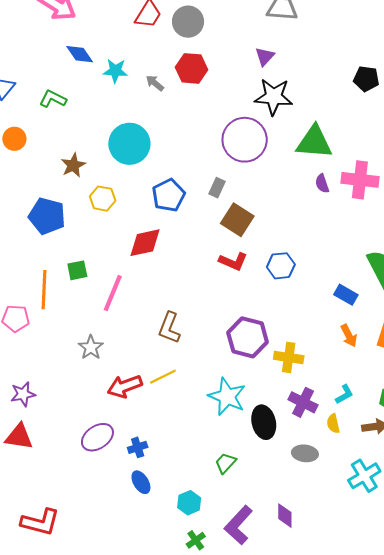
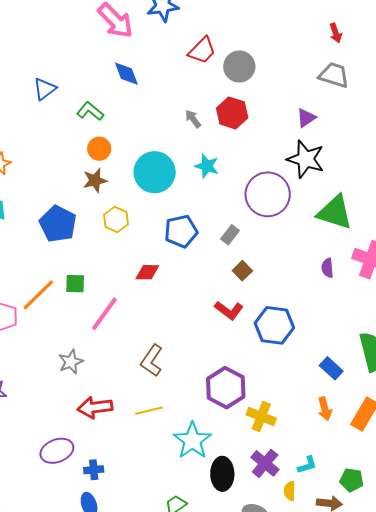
cyan star: (115, 71) -> (207, 166), moved
orange circle: (14, 139) -> (99, 149), moved
purple semicircle: (322, 183) -> (327, 268), moved
brown square: (237, 220) -> (242, 271), size x0.6
red diamond: (145, 243) -> (147, 272), size x0.7
blue hexagon: (281, 266) -> (274, 325), size x1.4
orange line: (44, 290) -> (38, 295), turned 30
yellow line: (163, 377) -> (149, 411), moved

